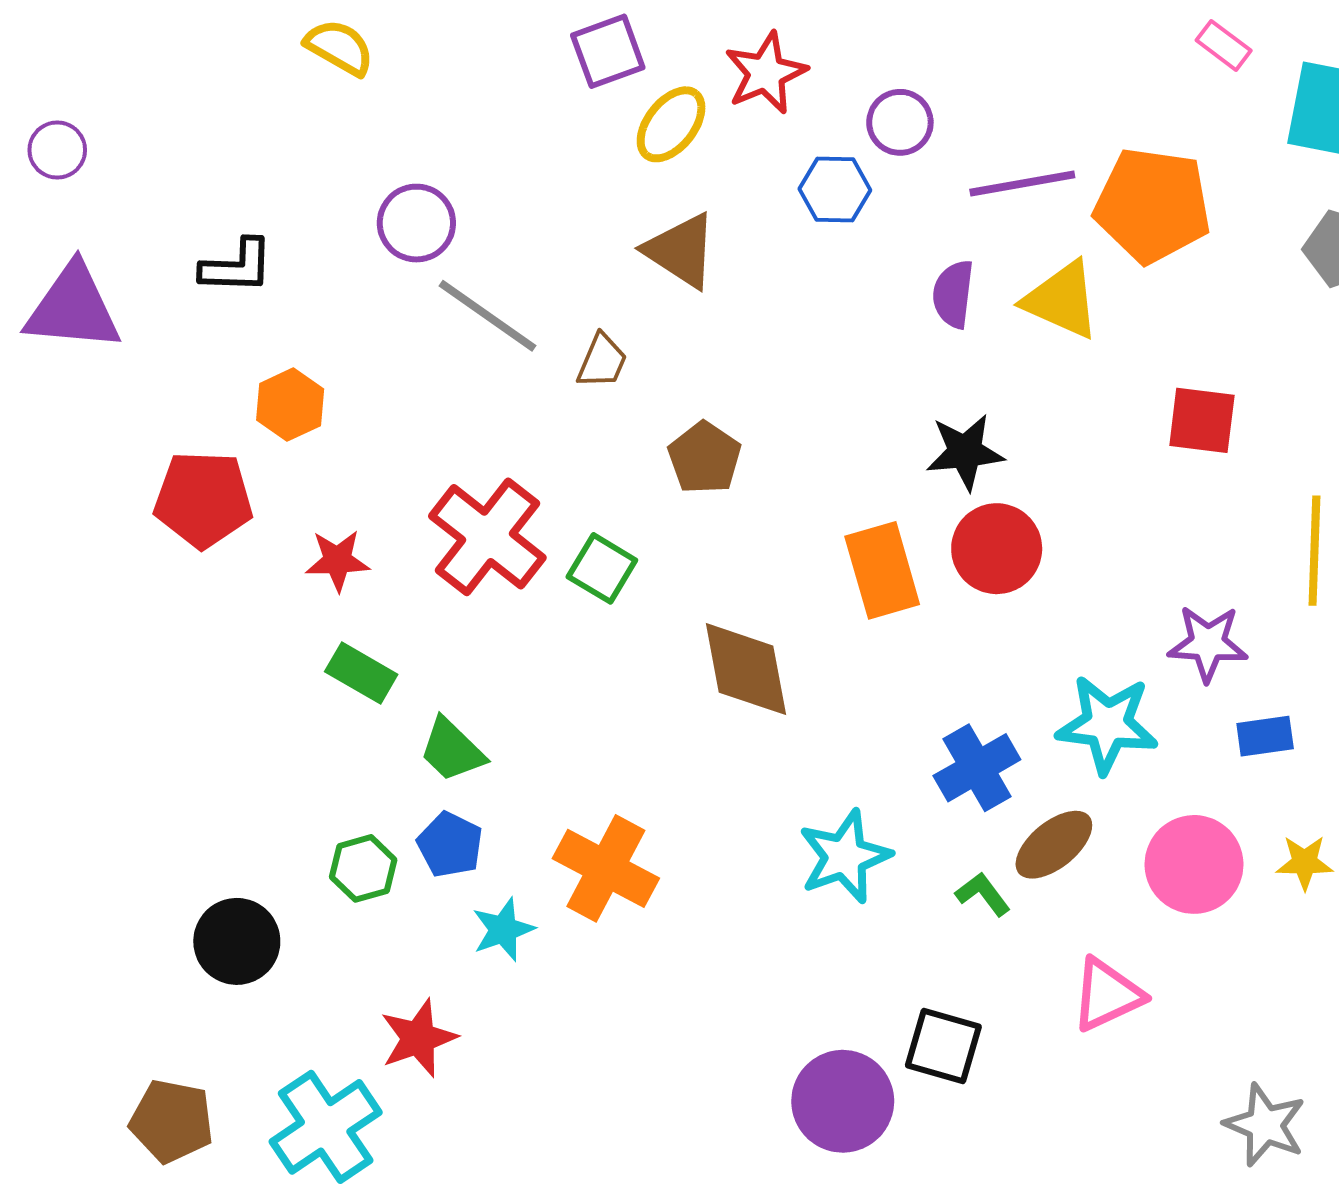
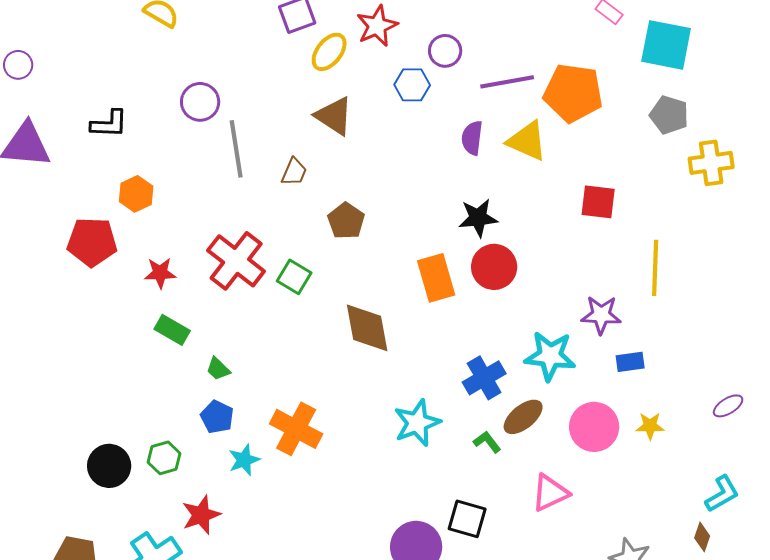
gray line: (487, 316) -> (236, 149), turned 46
green trapezoid: (452, 750) -> (218, 369), size x0.7
green hexagon: (363, 868) -> (164, 458), moved

